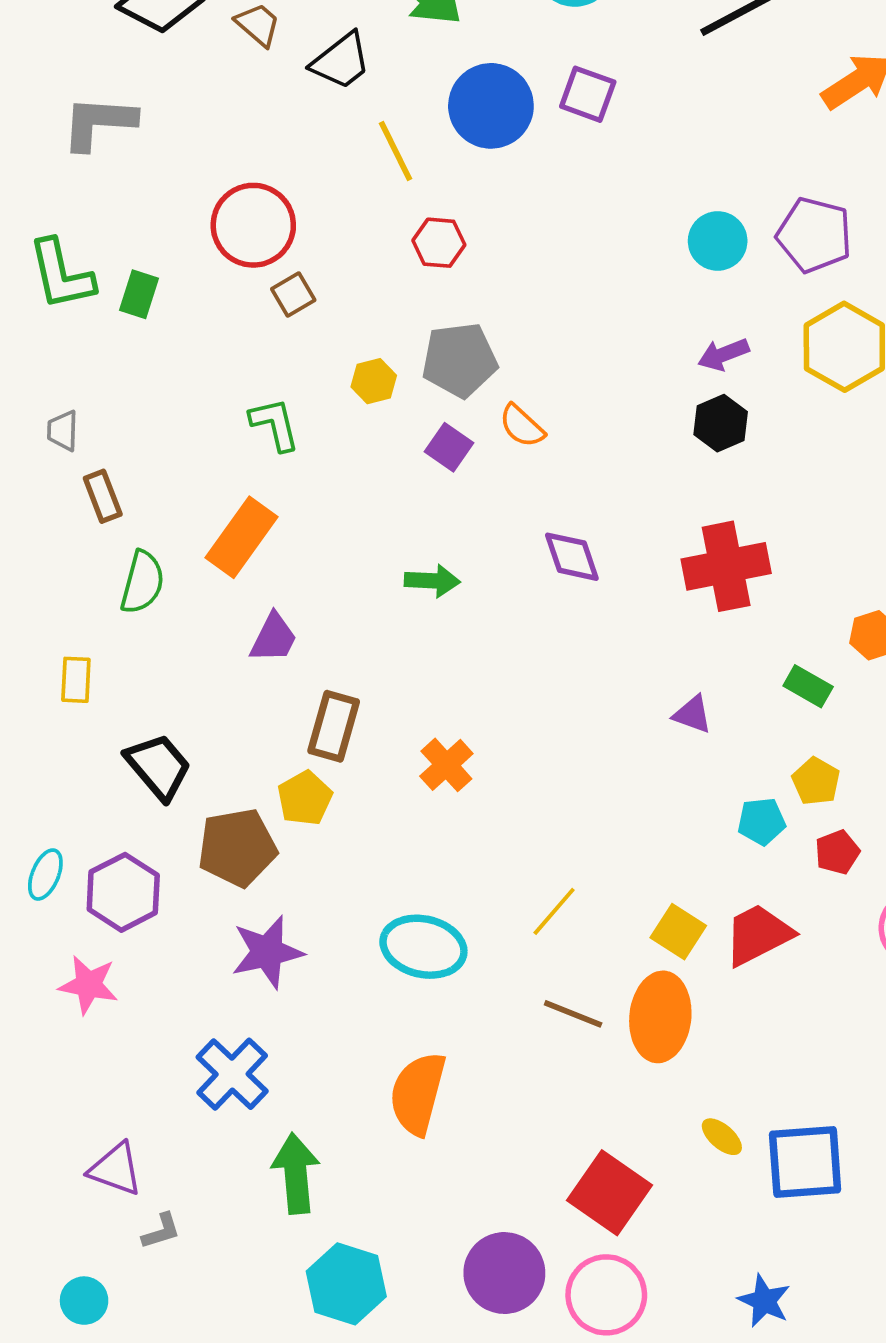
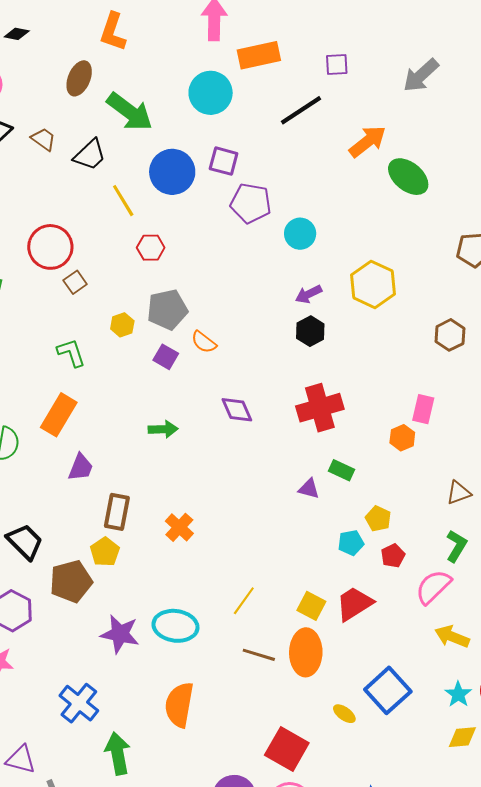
purple pentagon: (814, 235) -> (251, 203), moved
green rectangle: (808, 686) -> (342, 470), moved
purple star: (267, 952) -> (120, 634), moved, turned 30
blue square: (805, 1162) -> (388, 690), moved, turned -33

